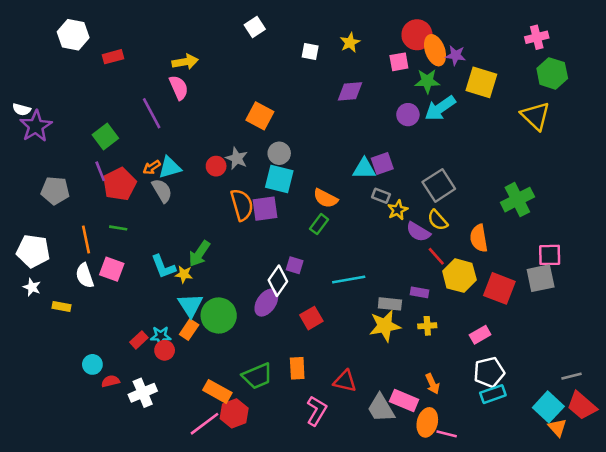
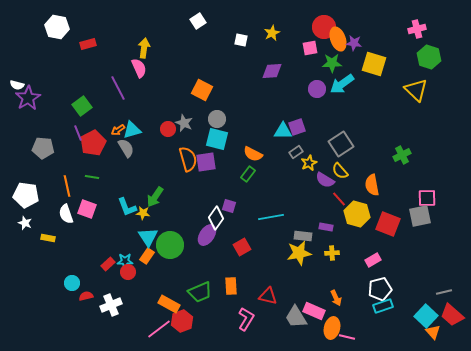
yellow arrow: (185, 62) -> (144, 48), turned -72
gray rectangle: (381, 196) -> (296, 152), turned -56
green cross: (517, 200) -> (402, 155), size x0.7

